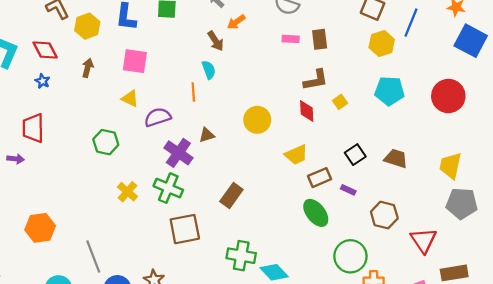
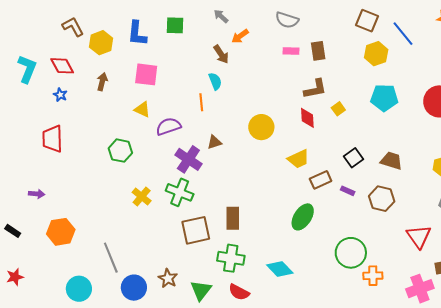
blue line: (411, 23) -> (403, 34), turned -60
purple arrow: (15, 159) -> (37, 194), moved
brown rectangle: (231, 195) -> (233, 218), moved, turned -35
green ellipse: (316, 213) -> (303, 217), moved, turned 72
brown hexagon: (384, 215) -> (382, 199), moved
green cross: (241, 256) -> (231, 258), moved

